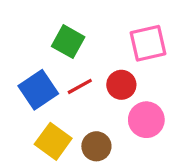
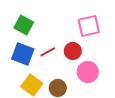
green square: (68, 42) -> (24, 25), moved
blue square: (38, 90) -> (23, 54), turned -35

